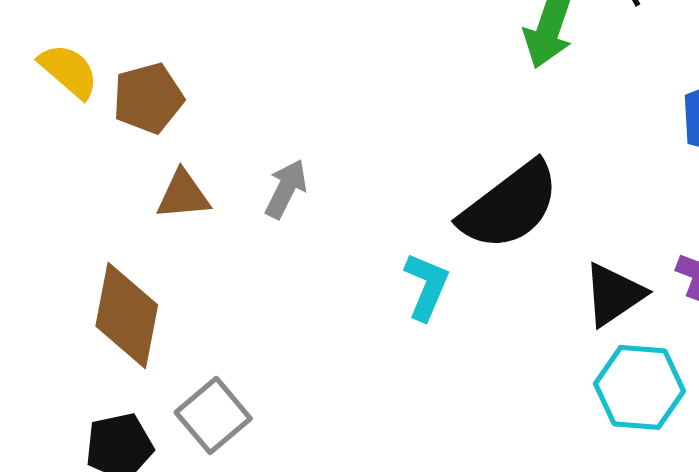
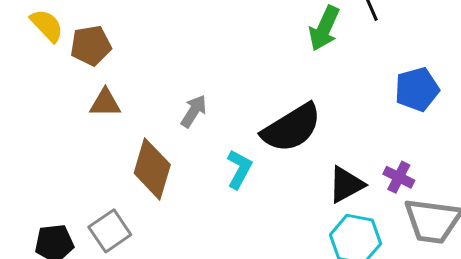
gray arrow: (286, 189) -> (194, 111), moved
brown diamond: (127, 315) -> (152, 169), moved

